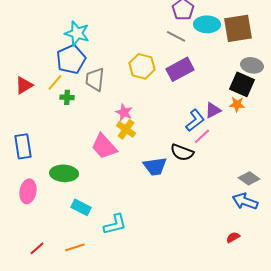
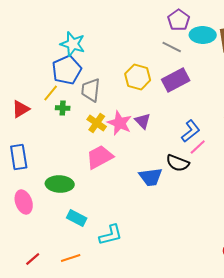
red triangle: (24, 85) -> (21, 109), moved
purple triangle: (213, 110) -> (143, 121), moved, turned -48
pink star: (124, 112) -> (120, 123), size x1.4
yellow cross: (126, 129) -> (97, 123), moved
pink trapezoid: (104, 146) -> (100, 157), turned 104
pink ellipse: (28, 191) -> (24, 202), turned -30

